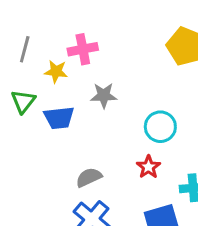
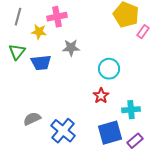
gray semicircle: (89, 177) -> (32, 119), moved

